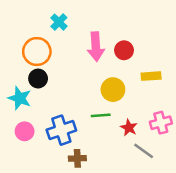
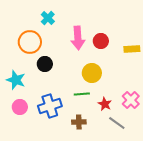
yellow rectangle: (151, 76) -> (132, 49), moved
black circle: (38, 79) -> (45, 64), moved
pink cross: (161, 123) -> (131, 100), turned -30
brown cross: (77, 158) -> (79, 122), moved

